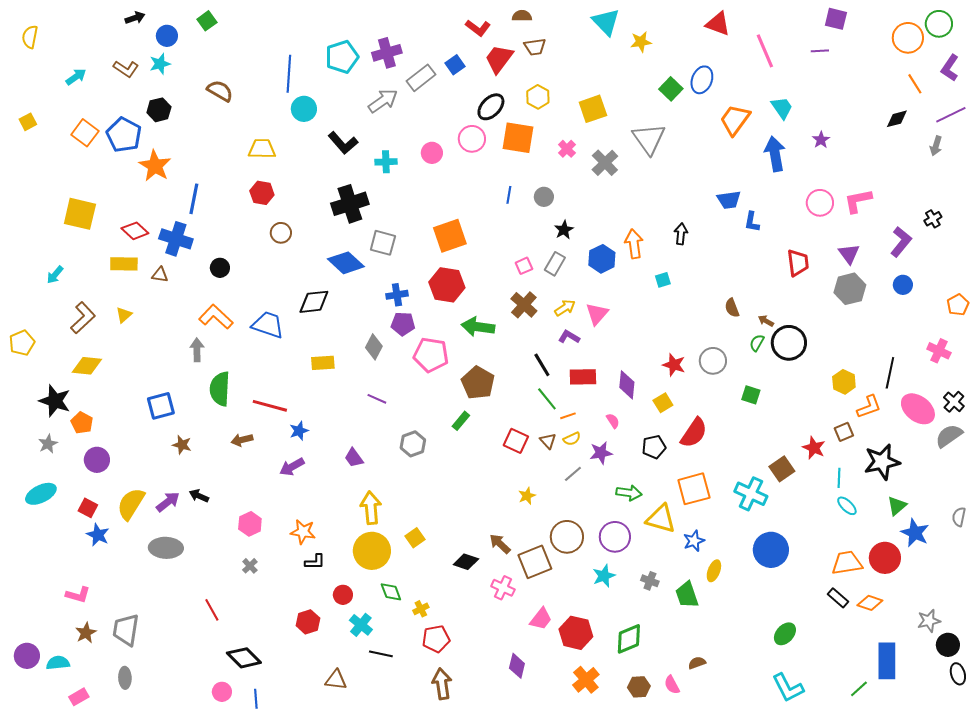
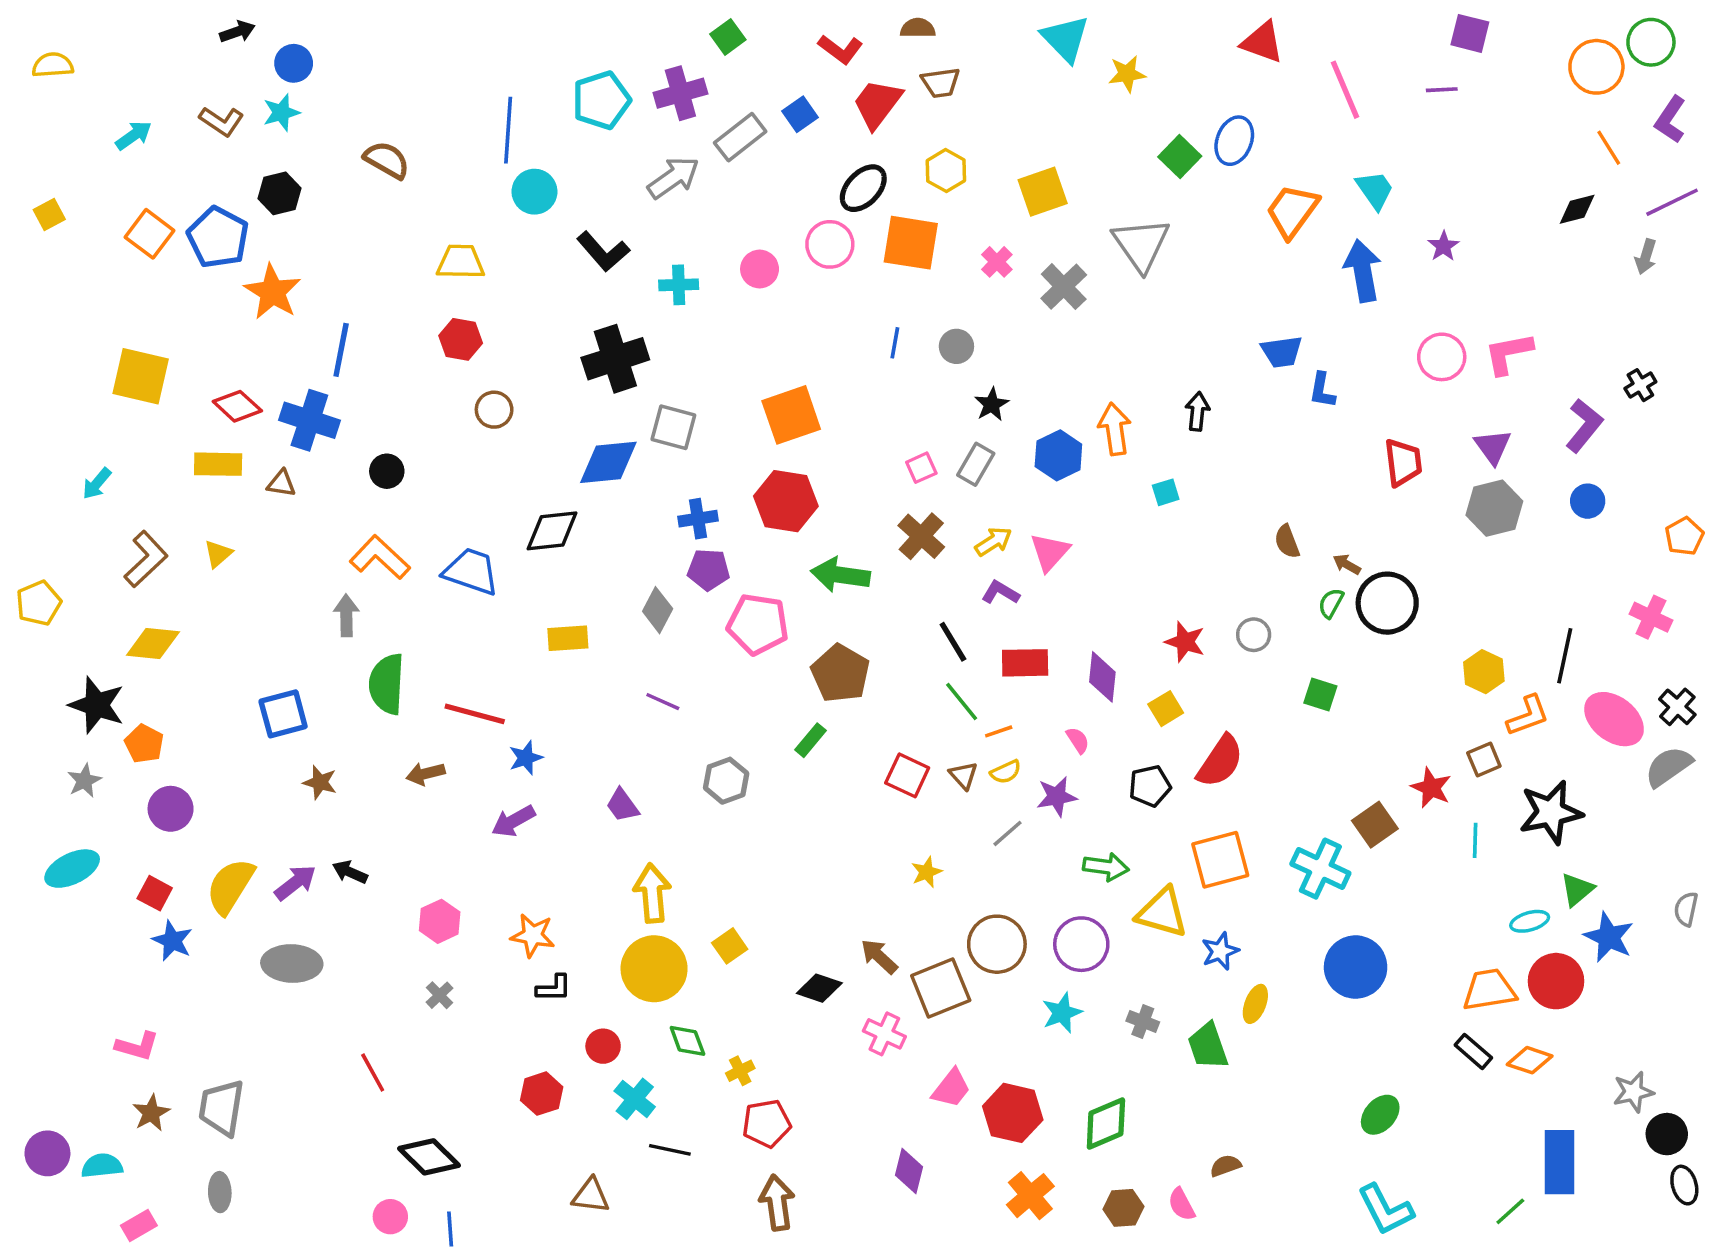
green square: (207, 21) -> (728, 37), moved
yellow semicircle: (30, 37) -> (53, 65), turned 75
blue diamond: (346, 263) -> (608, 462), turned -48
gray circle: (713, 361) -> (1254, 635), size x0.7
cyan ellipse: (847, 506) -> (1530, 921), moved, turned -60

